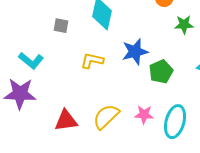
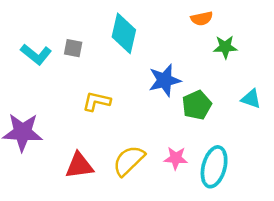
cyan L-shape: (31, 61) -> (36, 54), moved
yellow L-shape: (92, 61) -> (97, 101), moved

